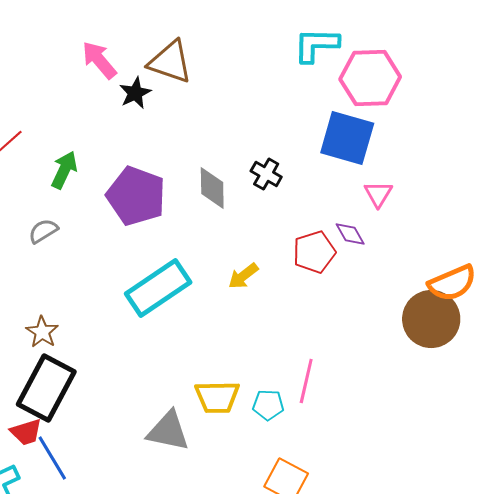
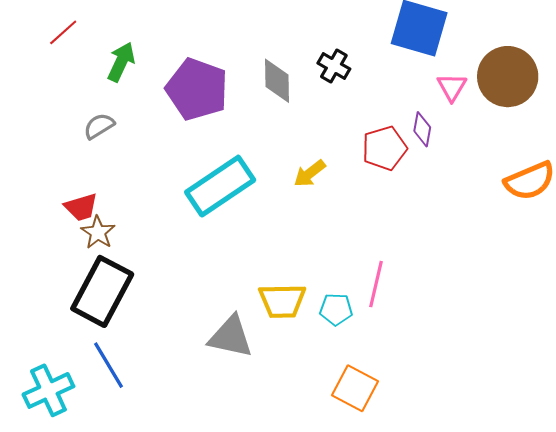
purple diamond: (350, 234) -> (422, 129), turned 40
brown circle: (431, 319) -> (508, 77), moved
red trapezoid: (26, 432) -> (81, 207), moved

